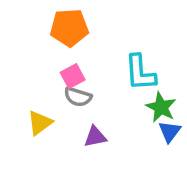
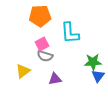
cyan L-shape: (140, 73) -> (70, 33), moved
green star: (161, 107) -> (93, 62), turned -30

